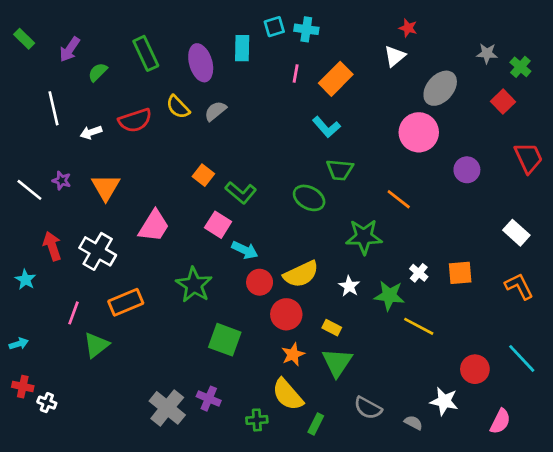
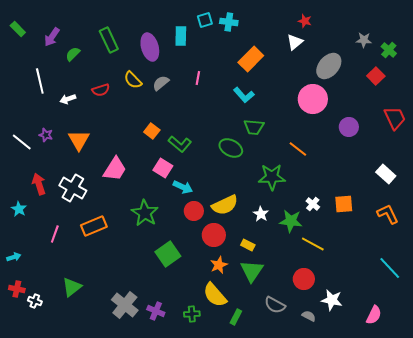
pink line: (296, 73) -> (198, 78), moved
red semicircle: (135, 120) -> (101, 90), size x0.7
green square: (225, 340) -> (168, 254), turned 35
green triangle: (96, 345) -> (72, 287), moved
red circle: (475, 369) -> (304, 279), moved
purple cross: (209, 399) -> (156, 311), moved

